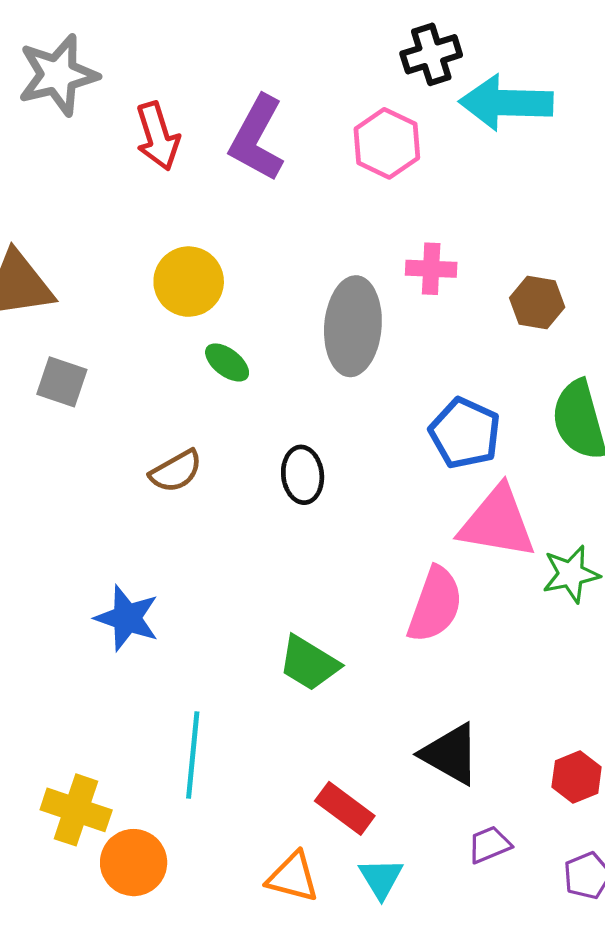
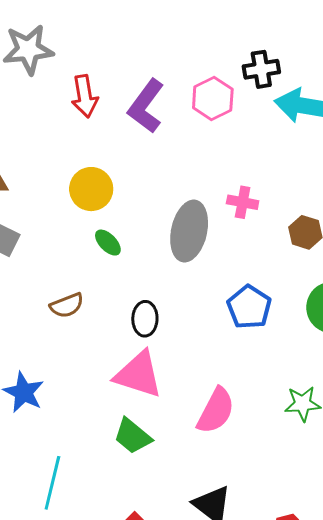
pink hexagon: (387, 143) -> (213, 98), moved
pink triangle: (497, 522) -> (138, 374), moved

